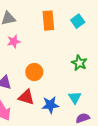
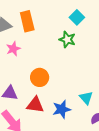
orange rectangle: (48, 21) -> (27, 21), moved
green star: (79, 63) -> (67, 39), moved

